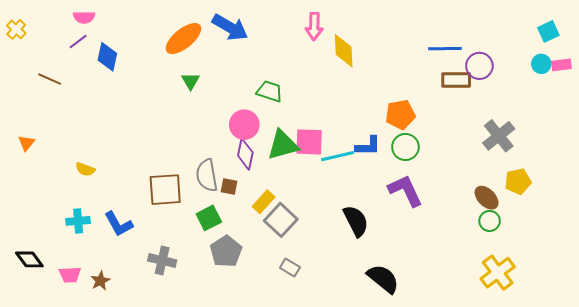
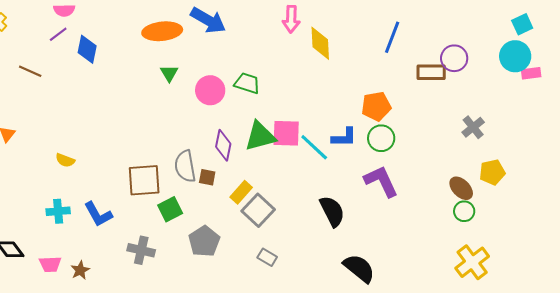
orange ellipse: (183, 39) -> (162, 31), turned 33
blue line: (445, 49) -> (392, 37), moved, turned -68
cyan circle: (541, 64) -> (515, 56), size x1.6
pink rectangle: (562, 65) -> (531, 73), moved
pink circle: (244, 125) -> (210, 90), moved
gray cross: (499, 136) -> (473, 127), size x0.7
cyan line: (338, 156) -> (314, 147), turned 56
green square: (209, 218) -> (170, 209), moved

